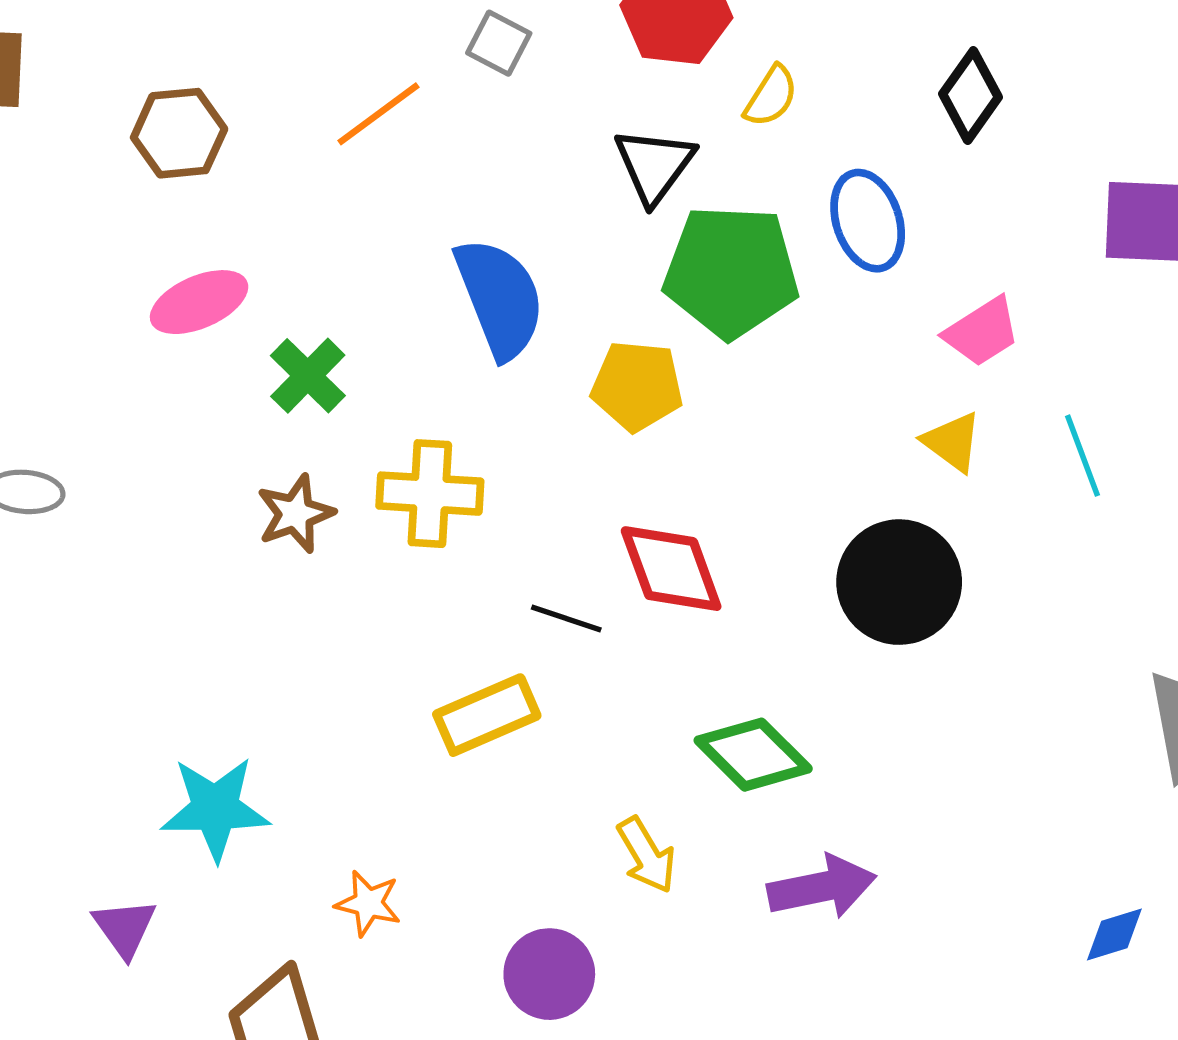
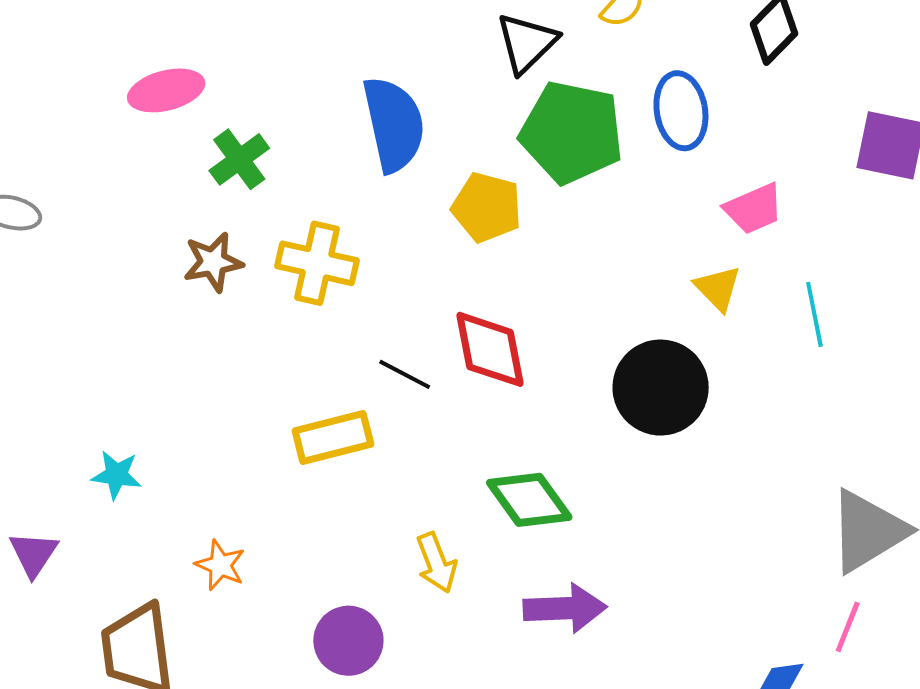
cyan star: (215, 809) -> (116, 475), size x0.6

